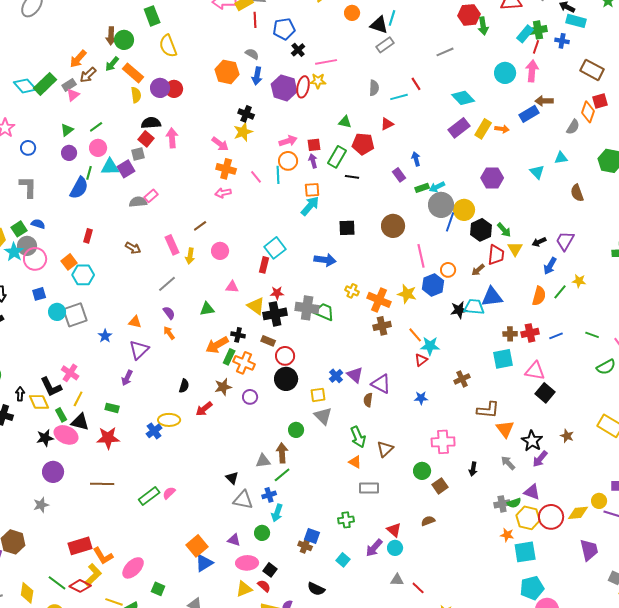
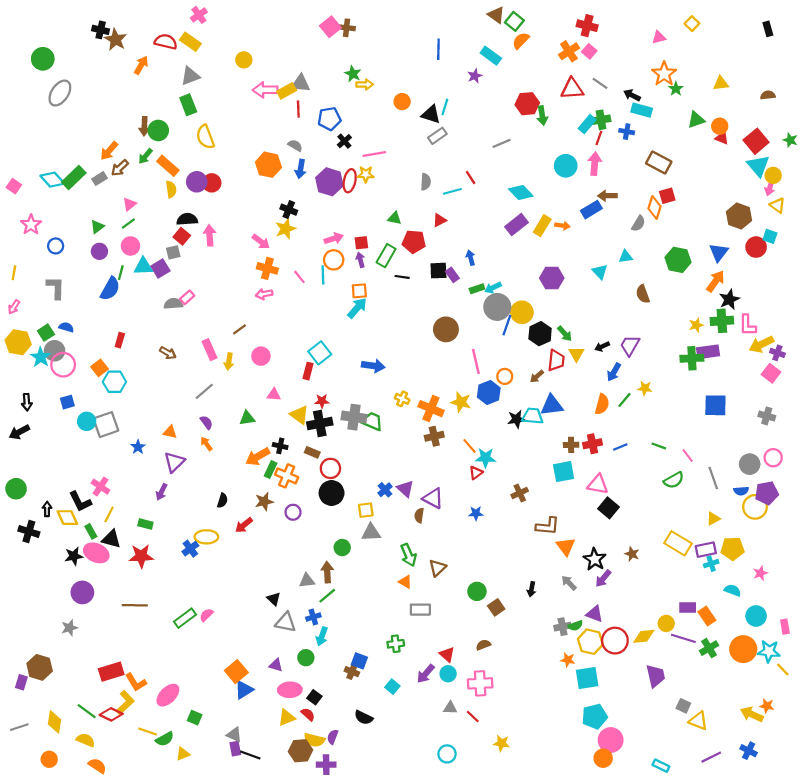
pink triangle: (73, 95) -> (129, 204), moved
black square: (347, 228) -> (438, 271), moved
gray triangle: (323, 416) -> (371, 533), turned -48
pink cross: (443, 442) -> (480, 683), moved

